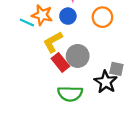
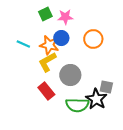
orange star: (42, 15) -> (49, 45), moved
red rectangle: (60, 62) -> (46, 91), moved
green semicircle: (70, 94) -> (77, 105), moved

